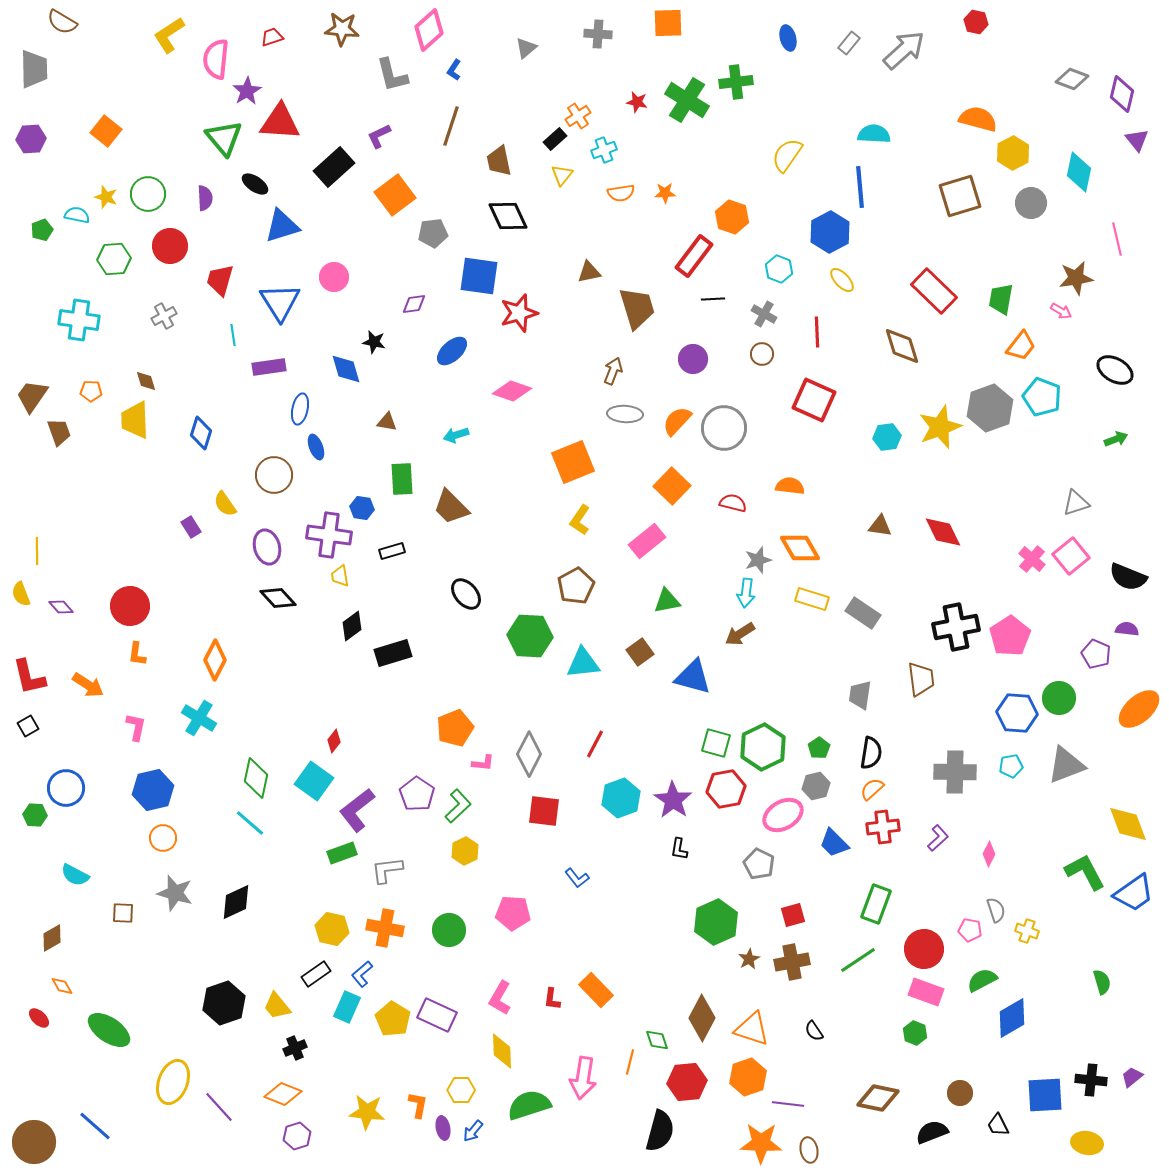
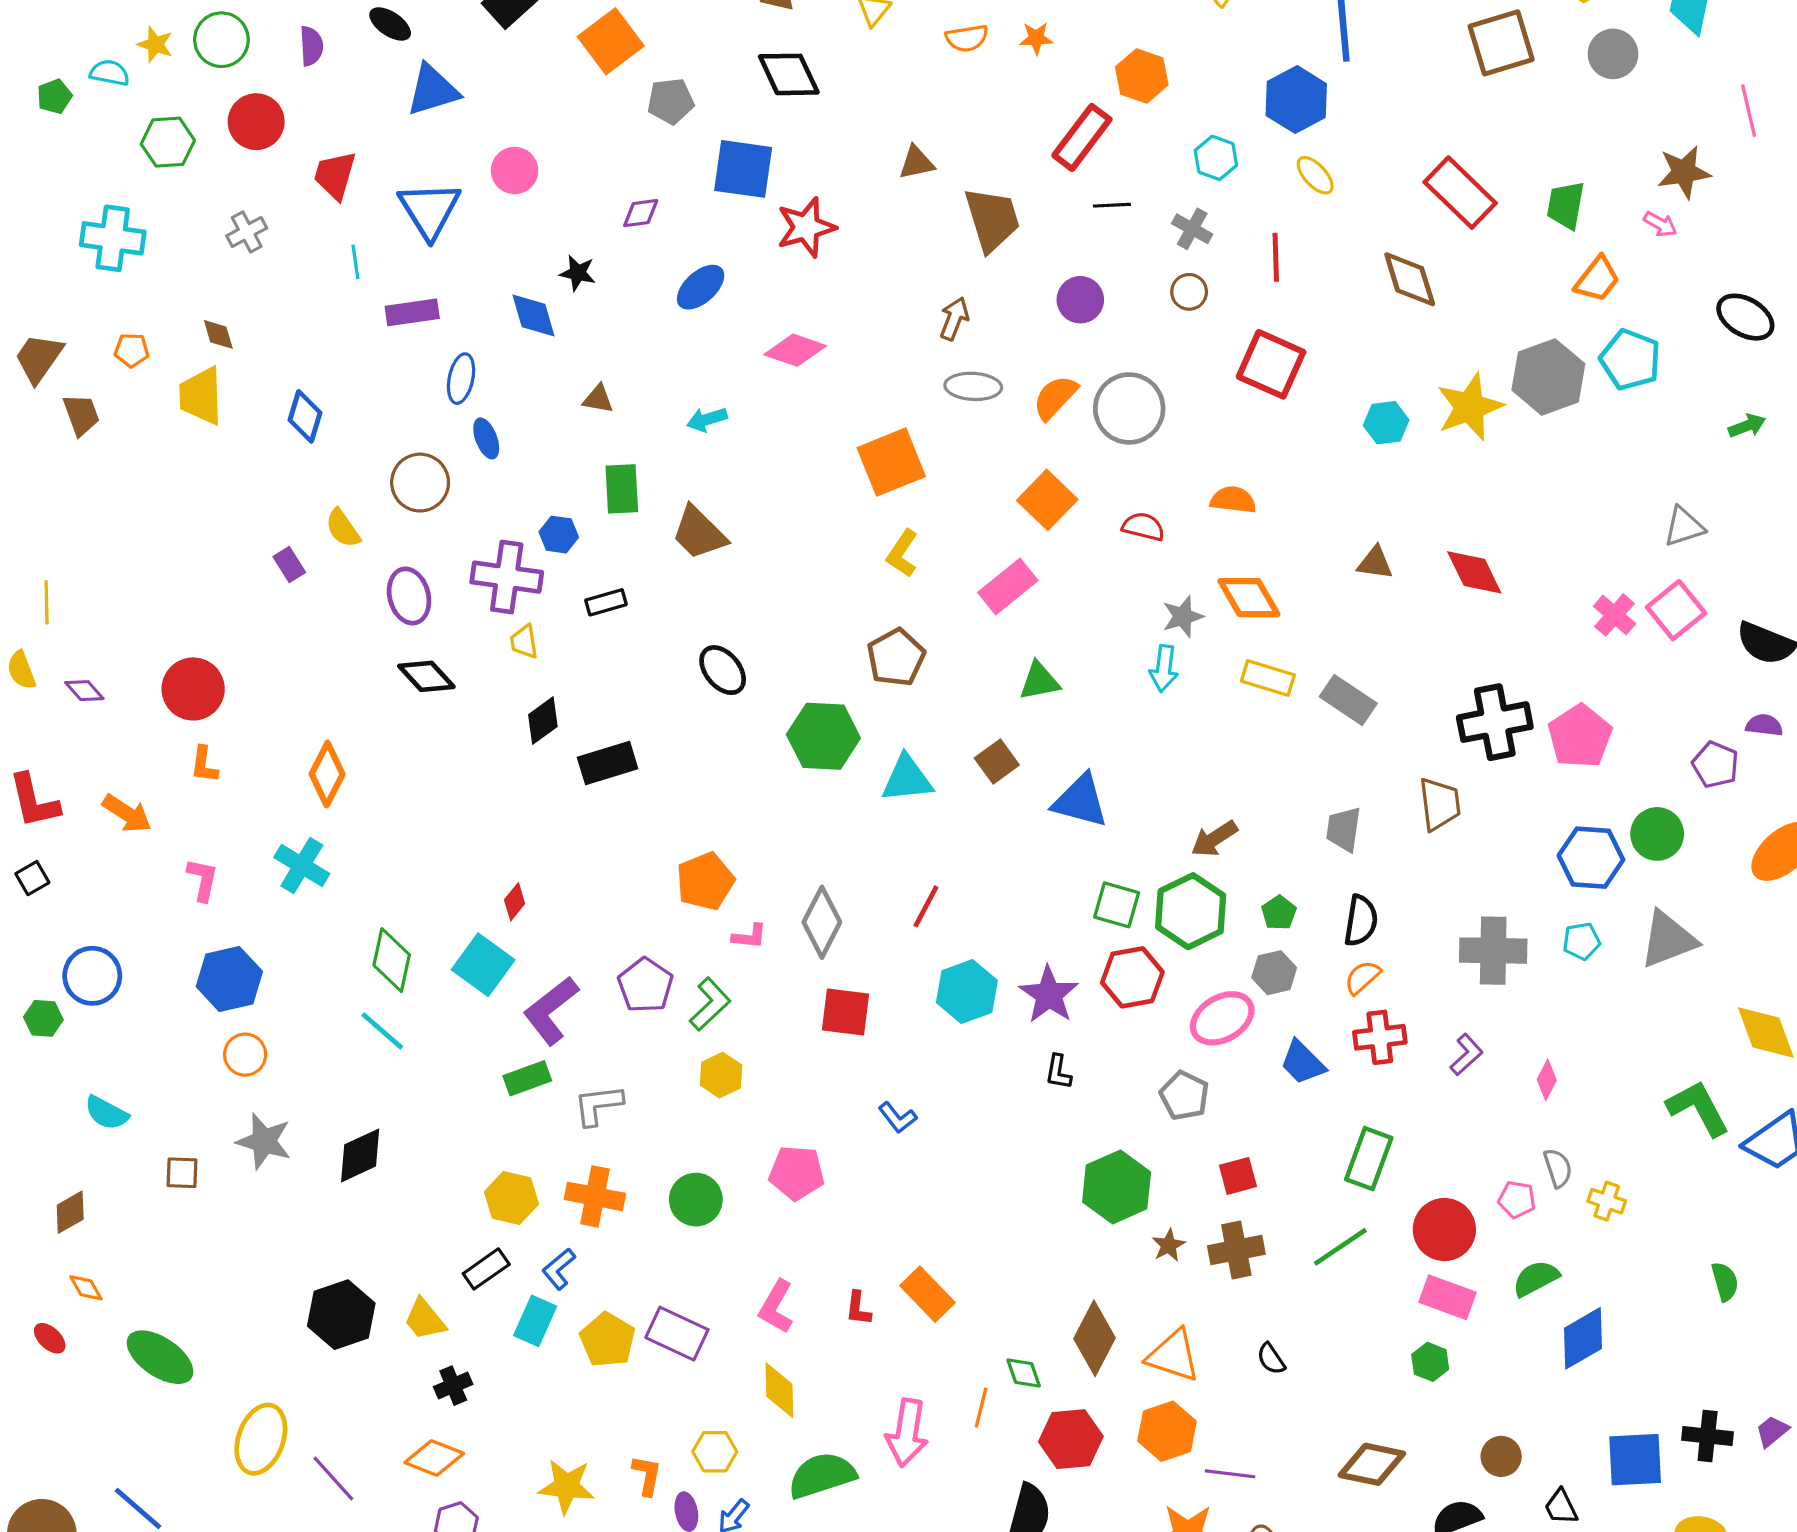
brown arrow: (740, 634) -> (1214, 839), moved

